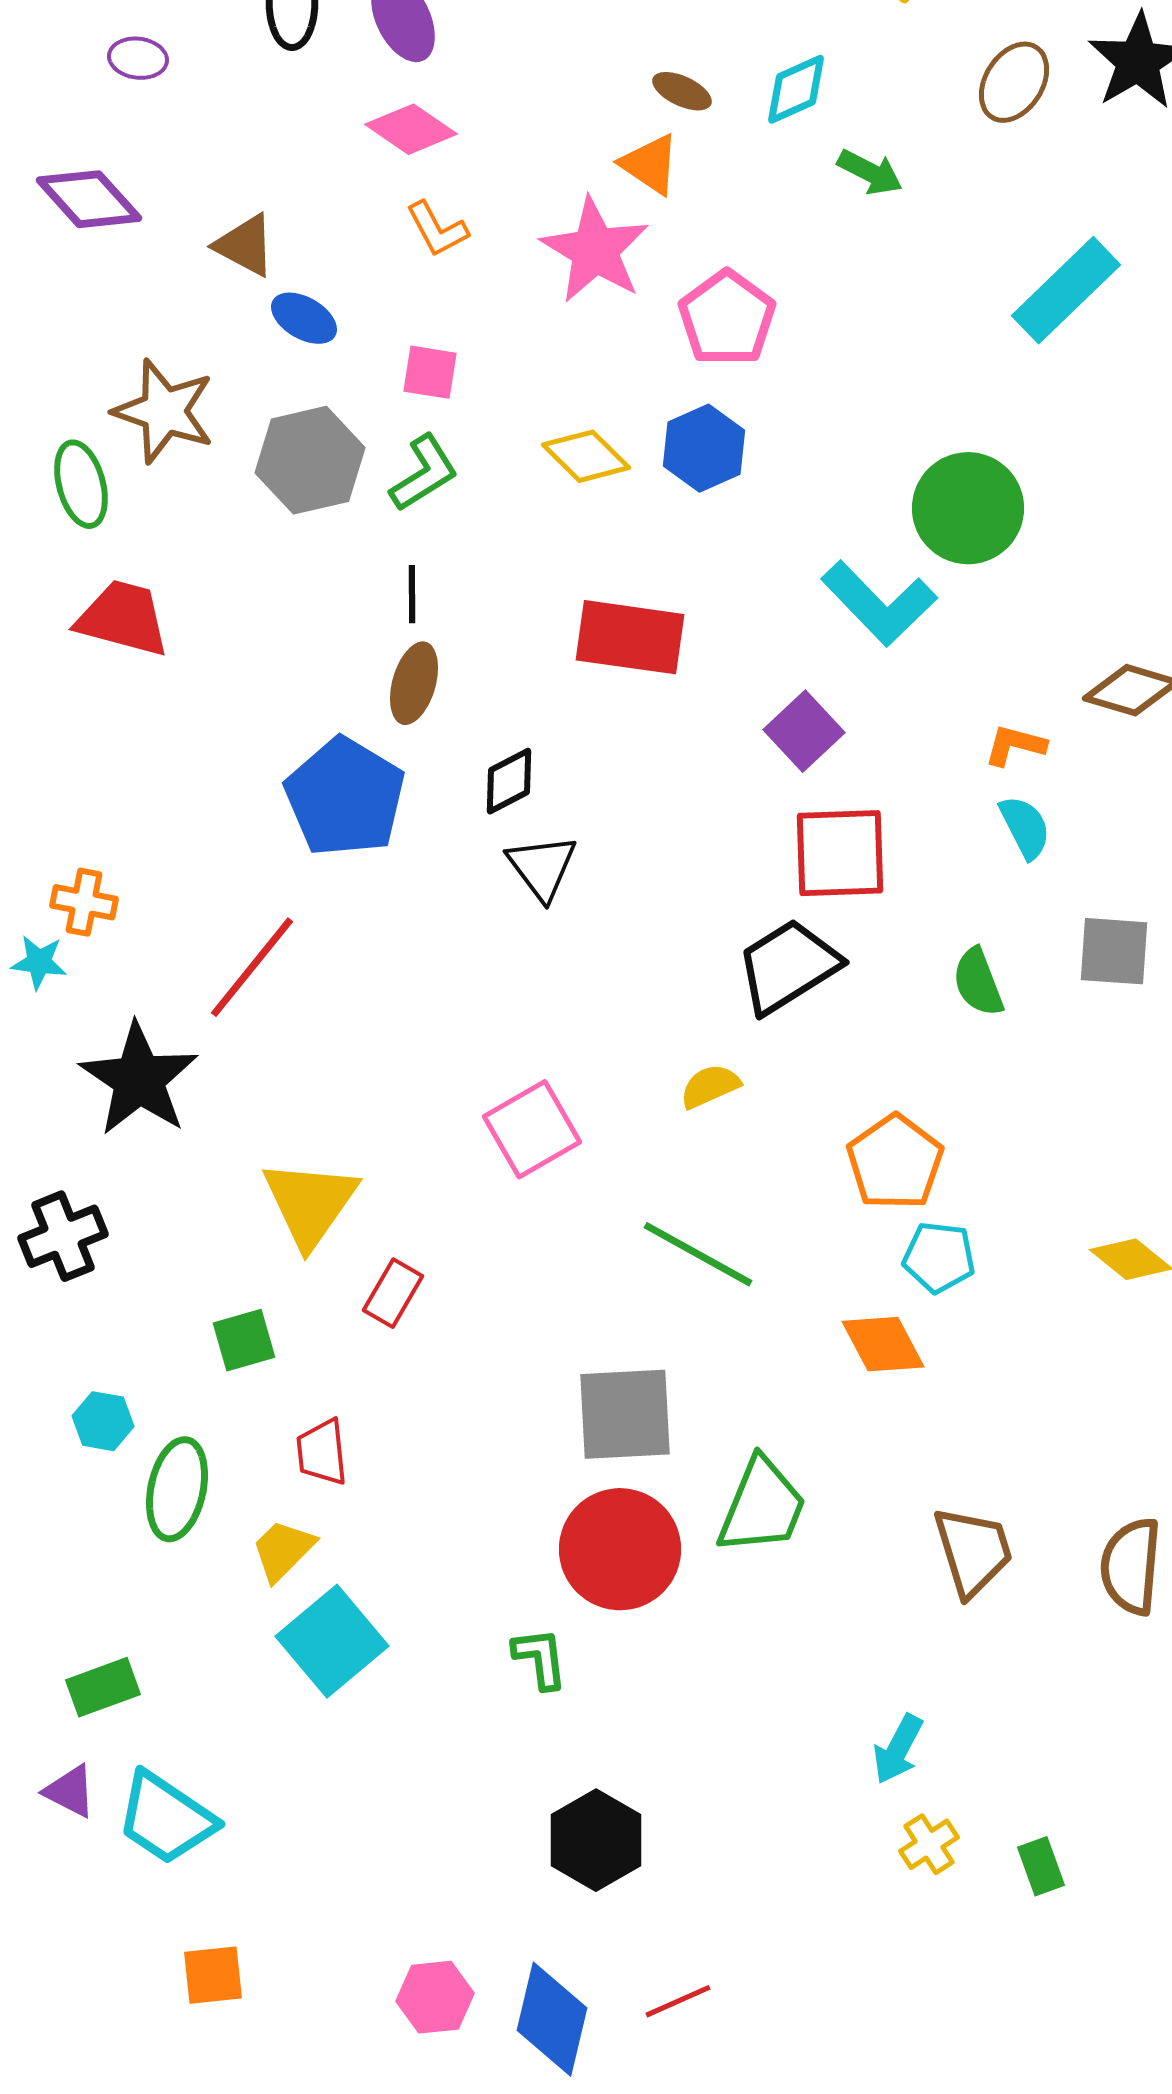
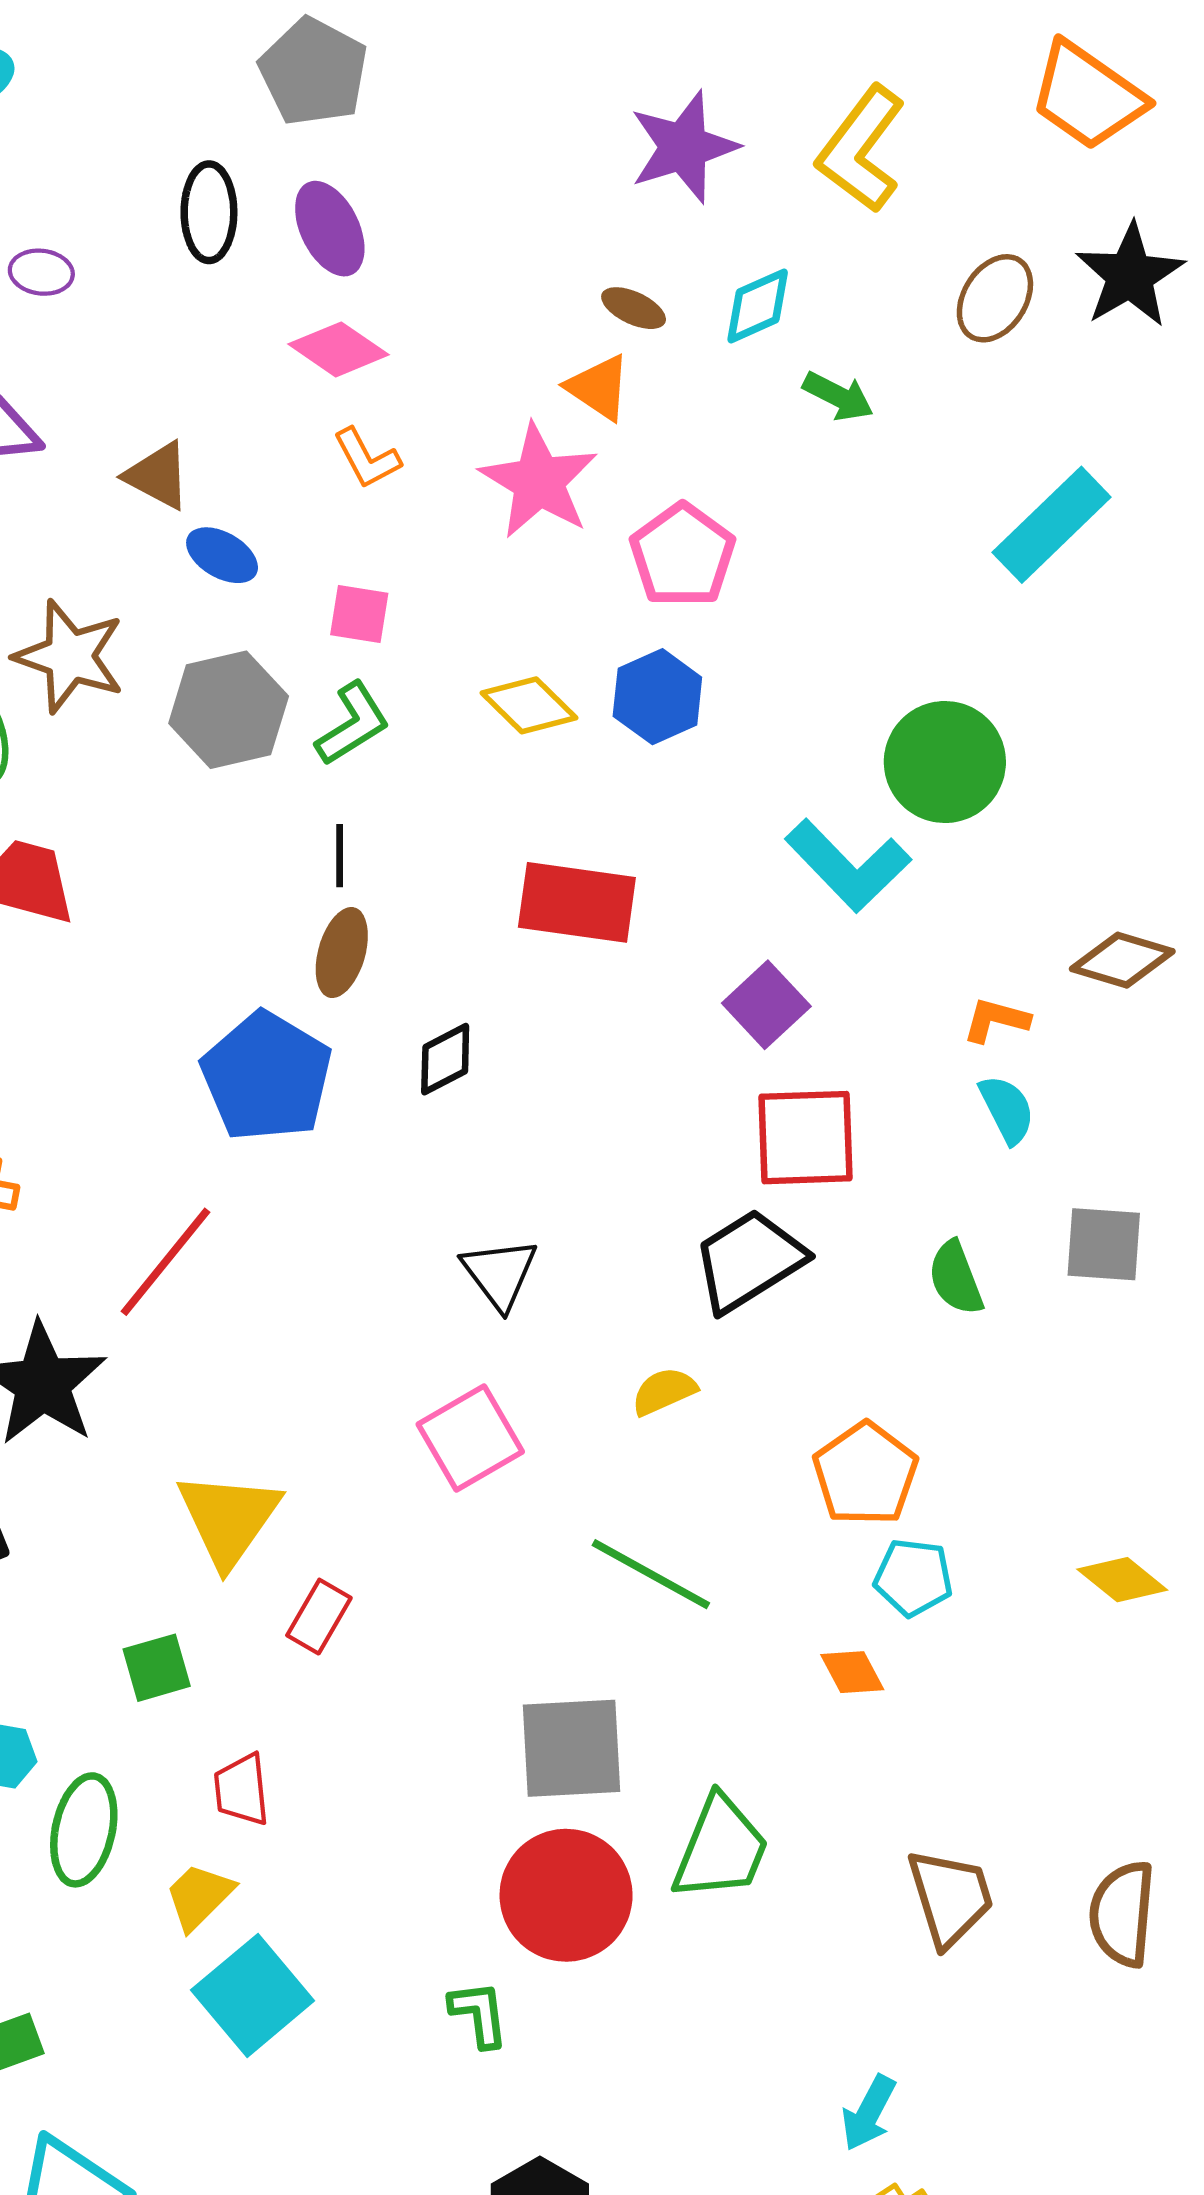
black triangle: (542, 867) -> (500, 1274), moved
orange diamond: (883, 1344) -> (852, 1672), size x0.7

